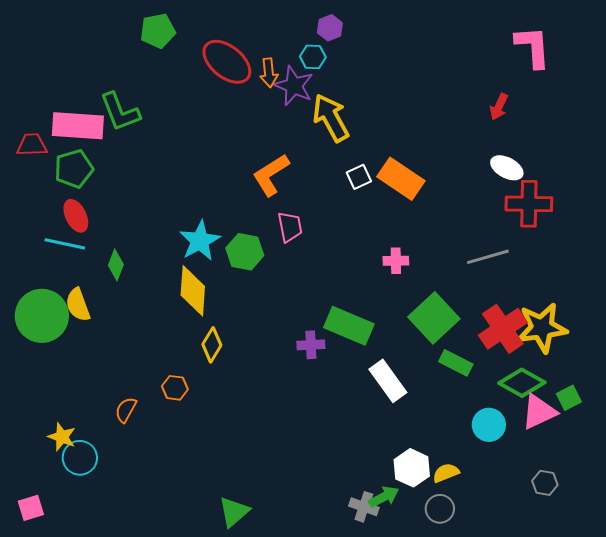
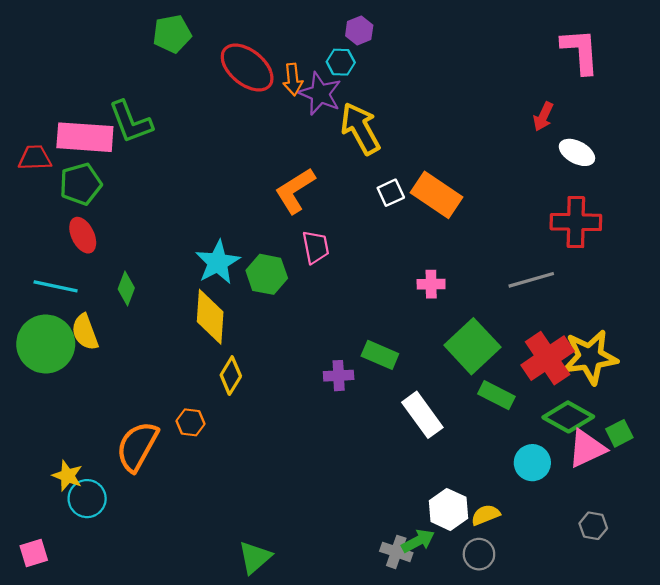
white ellipse: (507, 168) -> (577, 152), moved
cyan line: (65, 244) -> (56, 286), moved
green rectangle: (349, 326) -> (380, 355), size x0.7
orange semicircle: (126, 410) -> (137, 446), size x1.8

